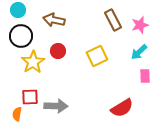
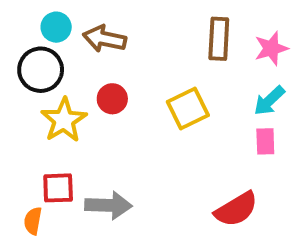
cyan circle: (18, 10) -> (56, 27), moved
brown rectangle: (113, 20) -> (219, 39), turned 30
pink rectangle: (145, 76) -> (265, 141), moved

